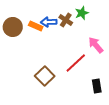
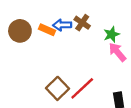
green star: (82, 13) -> (111, 34), moved
red line: (76, 63) -> (82, 88), moved

